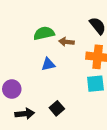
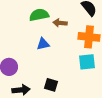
black square: (57, 108) -> (51, 85), turned -32

